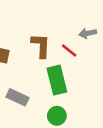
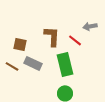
gray rectangle: (17, 97) -> (33, 63), moved

